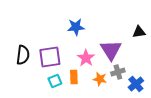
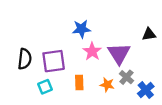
pink star: (86, 58) -> (92, 51), moved
gray cross: (118, 72) -> (126, 77), turned -32
cyan square: (55, 81) -> (45, 87), moved

